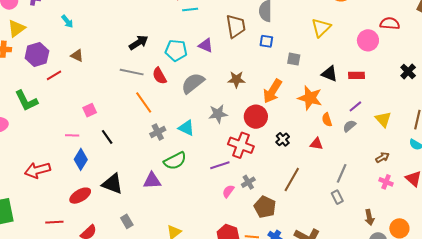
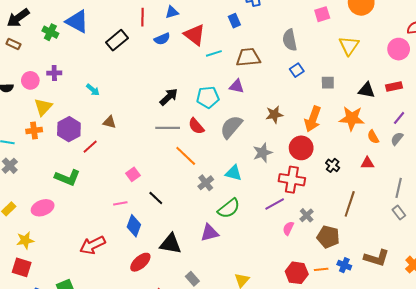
brown trapezoid: (236, 26) -> (248, 57), moved, turned -75
blue square: (266, 41) -> (297, 70), turned -32
green L-shape: (26, 101) -> (67, 178), turned -30

